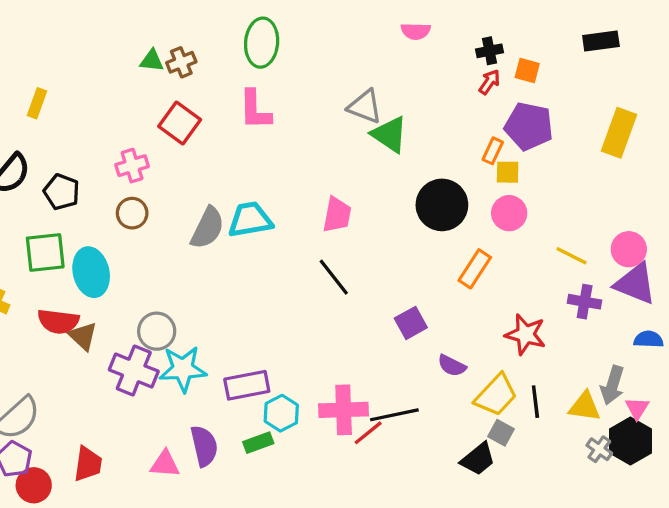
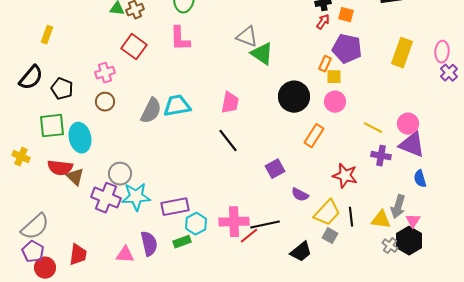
blue semicircle: (648, 339) -> (420, 179), turned -108
black trapezoid: (478, 459) -> (301, 252), moved

